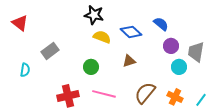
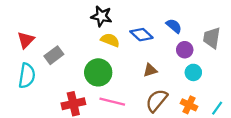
red triangle: (20, 23) -> (26, 40), moved, turned 36
gray trapezoid: (196, 52) -> (212, 38), moved
brown triangle: (129, 61) -> (150, 70), moved
green circle: (91, 67) -> (98, 72), size x1.6
cyan semicircle: (25, 70) -> (27, 76), size x1.6

